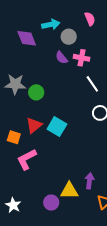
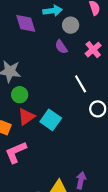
pink cross: (82, 58) -> (93, 50), moved, turned 35
white line: (92, 84) -> (81, 84), moved
green circle: (36, 92) -> (20, 95), moved

